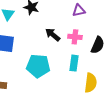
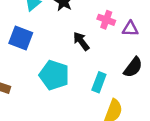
purple triangle: (79, 10) -> (130, 29), moved
pink cross: (75, 37) -> (106, 20), moved

